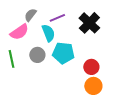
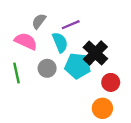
black cross: (89, 23) -> (95, 53), moved
pink semicircle: (19, 32) -> (26, 41), turned -120
orange circle: (93, 86) -> (102, 108), moved

